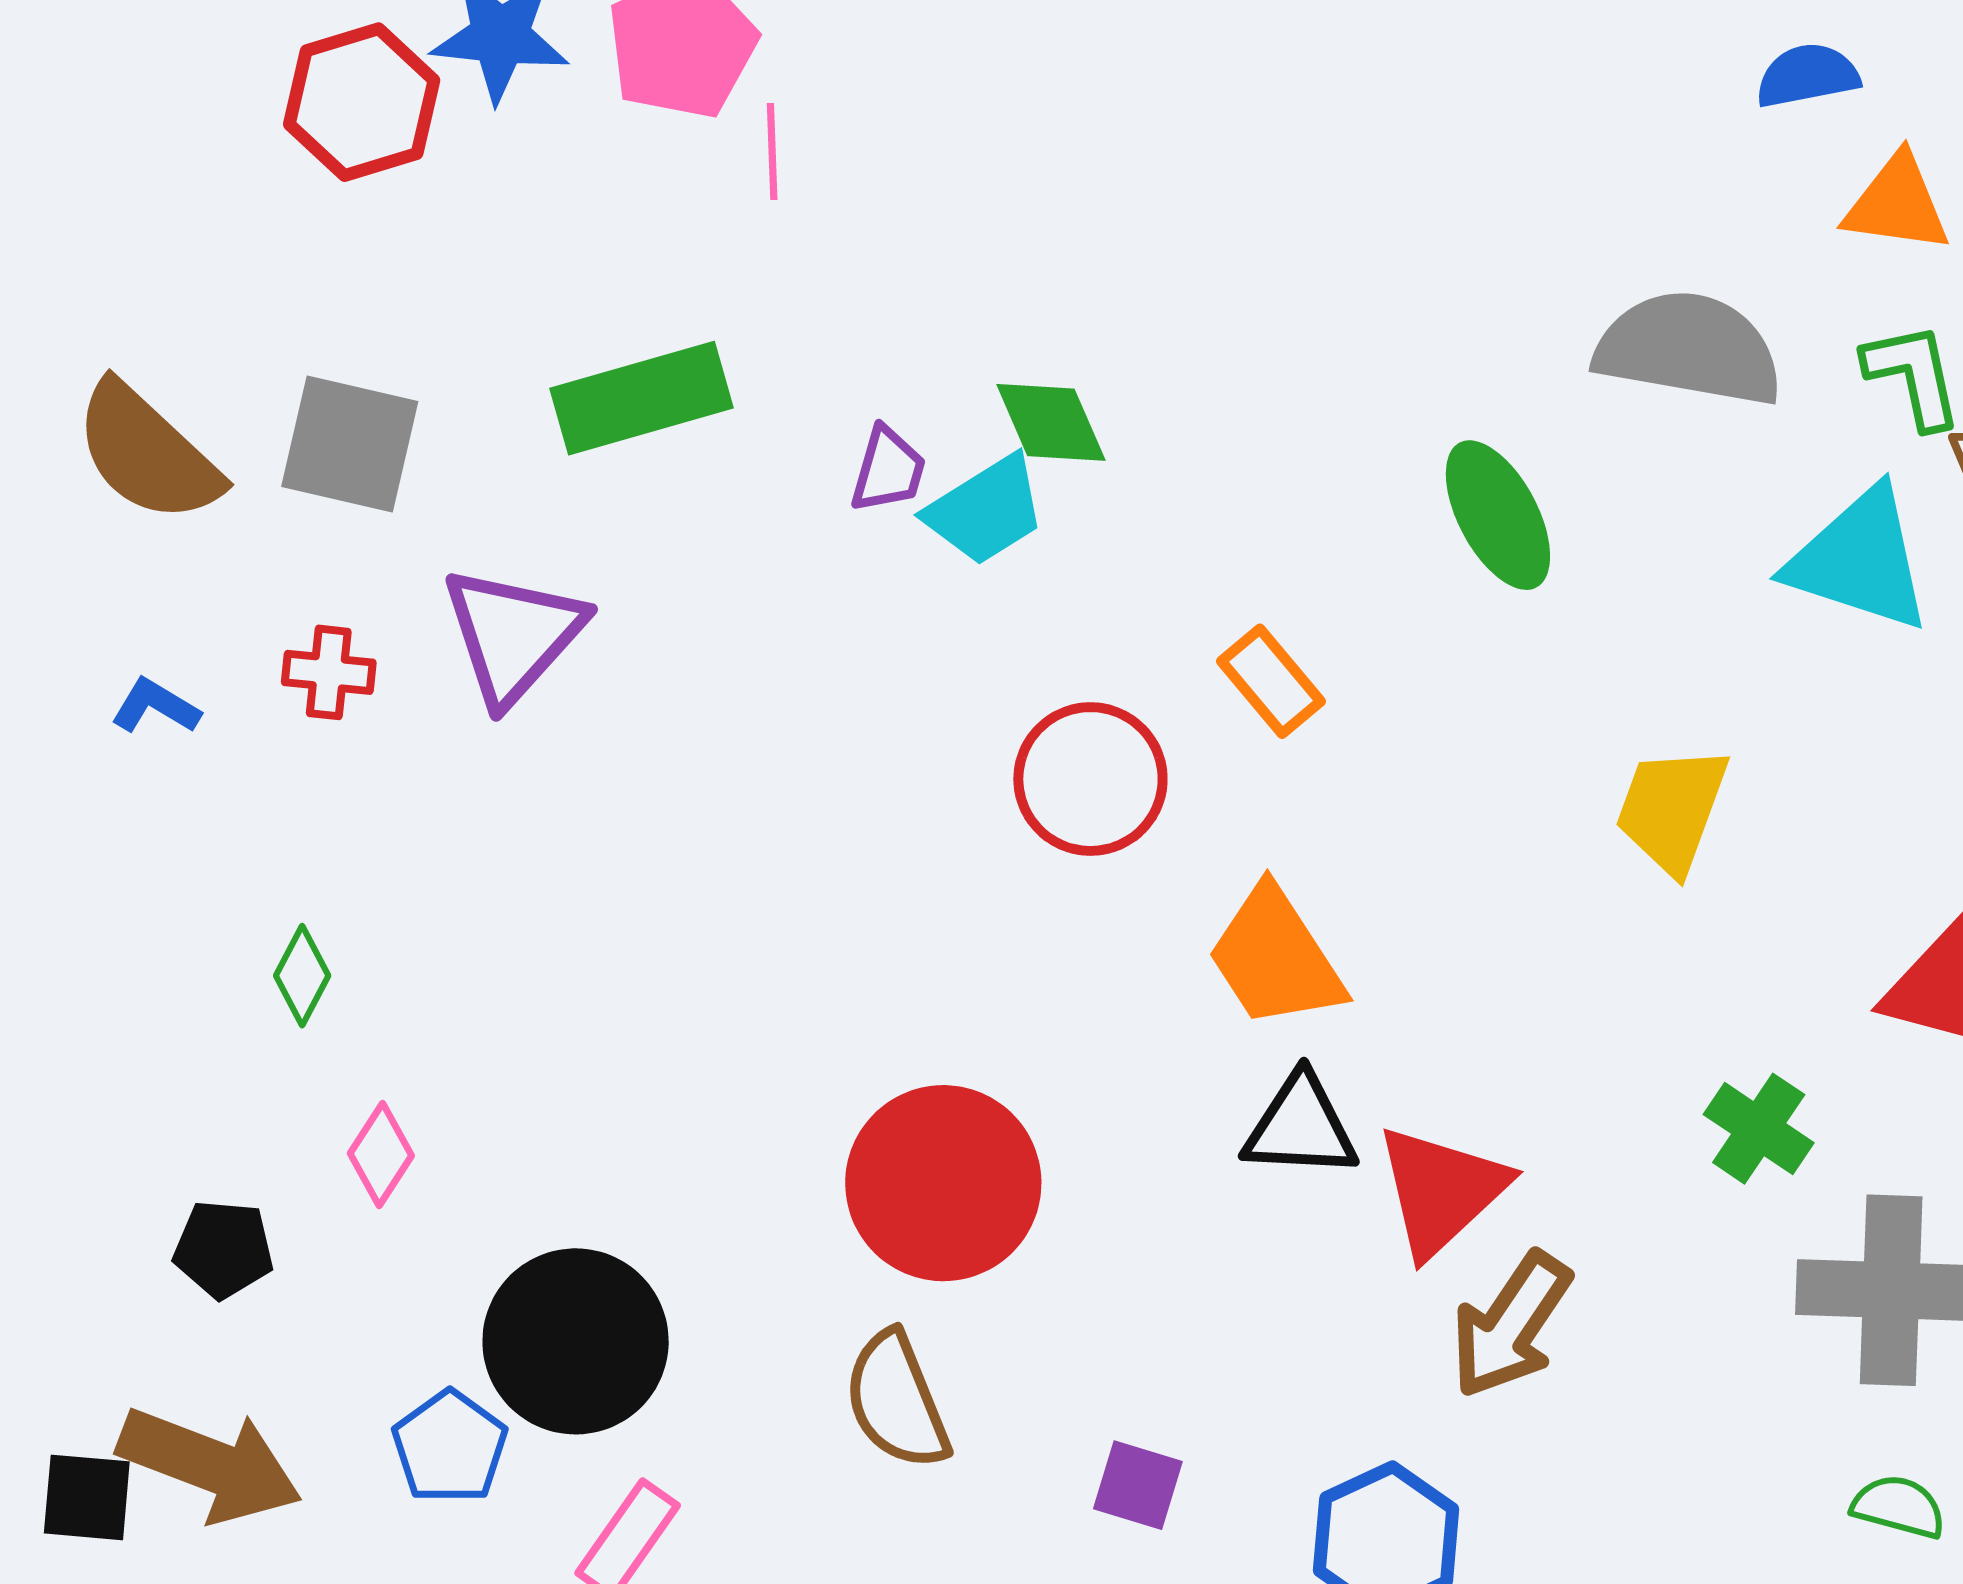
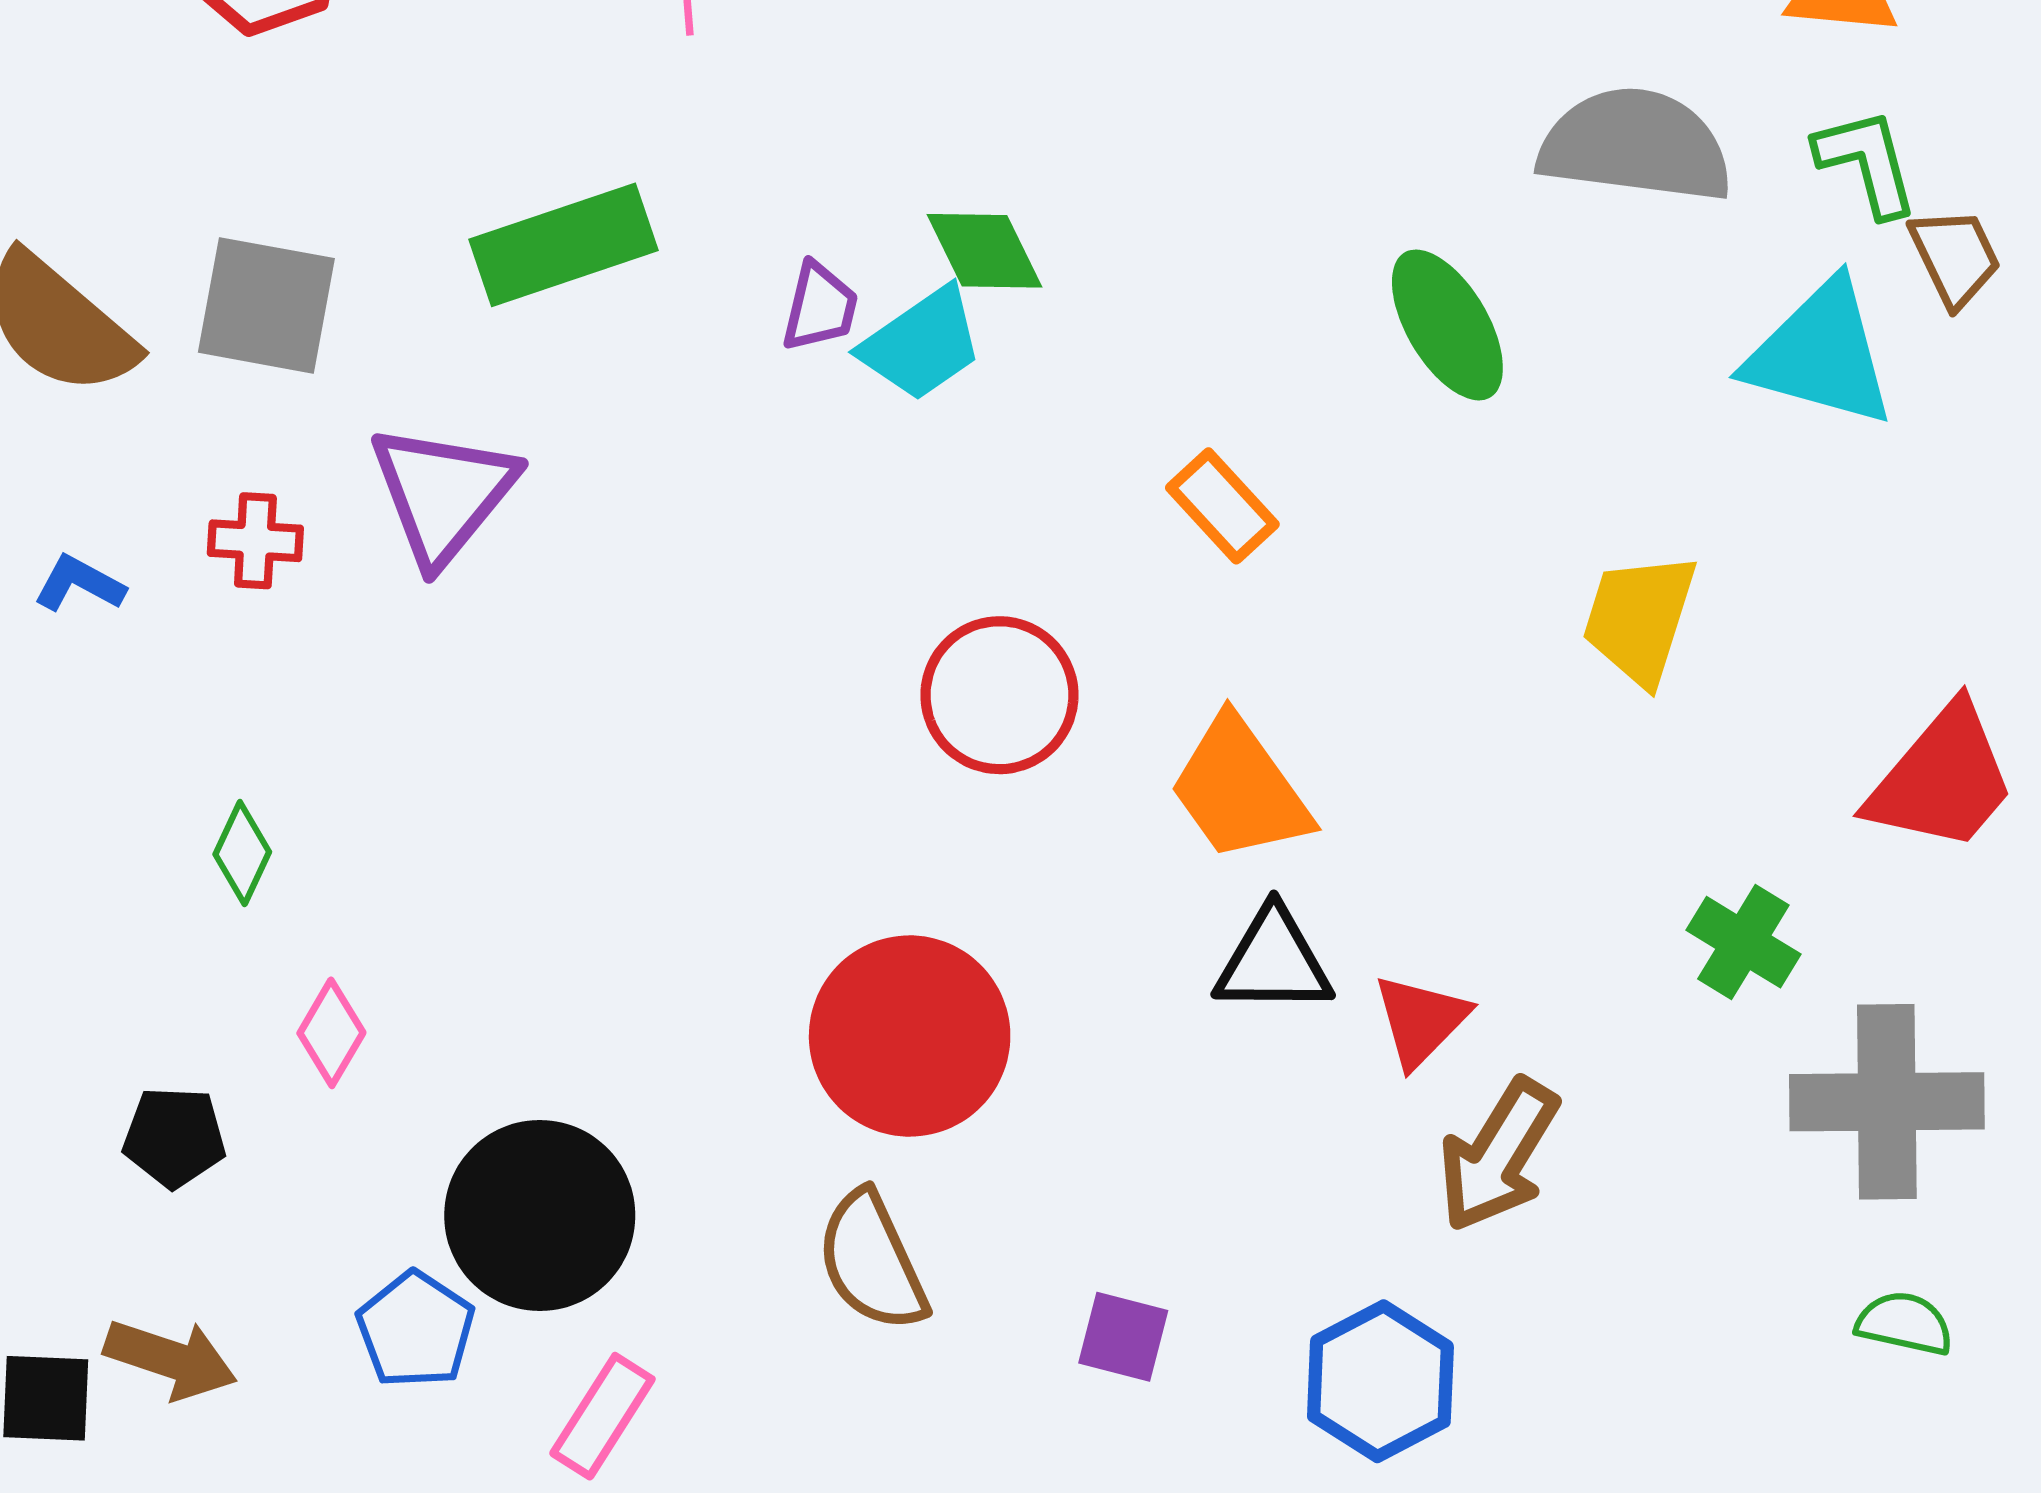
red circle: (1090, 779) -> (999, 695), moved
red triangle: (1441, 1191) -> (1421, 1020), size x0.7
brown arrow: (210, 1465) -> (171, 1359), size x0.7

